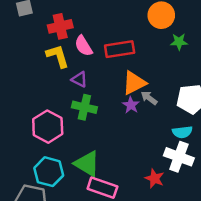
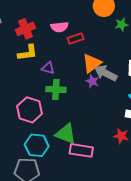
pink semicircle: (84, 46) -> (59, 27), moved, turned -54
red rectangle: (120, 49) -> (76, 39), size x0.7
yellow L-shape: (58, 56) -> (28, 53), turned 110
gray arrow: (149, 98) -> (106, 73), size x1.6

